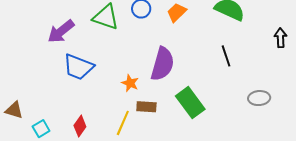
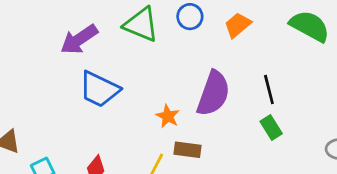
black line: (226, 56) -> (269, 90), moved
green rectangle: (190, 103) -> (271, 127), moved, size x0.6

